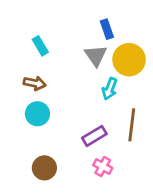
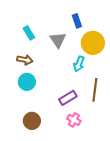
gray triangle: (96, 55) -> (58, 40), moved

